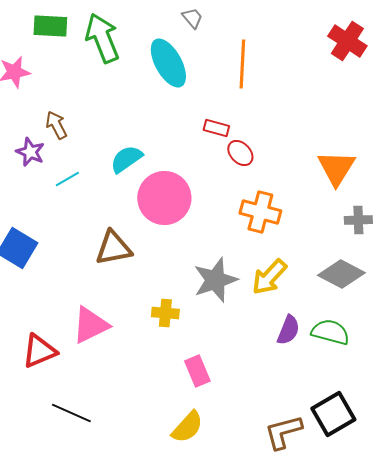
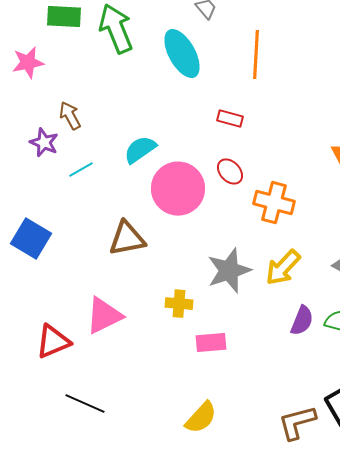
red ellipse: (240, 153) -> (230, 172), moved
pink rectangle: (197, 371) -> (211, 343), moved, turned -72

